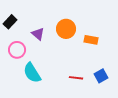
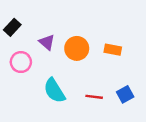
orange circle: (66, 29) -> (77, 48), moved
cyan semicircle: (32, 73) -> (54, 91), moved

